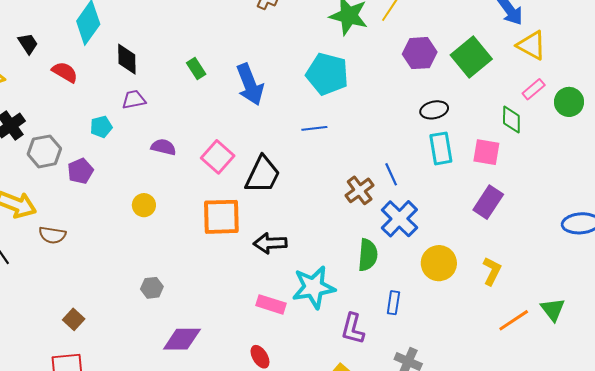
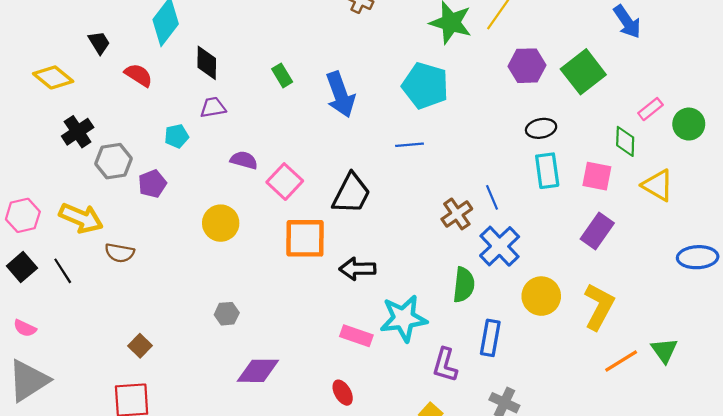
yellow triangle: (531, 45) -> (658, 185), moved
pink square: (218, 157) -> (285, 182), moved
yellow circle: (144, 205) -> (221, 223), size x1.4
yellow L-shape: (492, 271) -> (599, 306), size x1.5
blue rectangle: (393, 303) -> (490, 338), size x1.4

